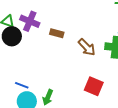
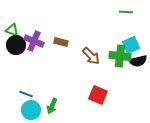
purple cross: (30, 21) -> (34, 41), moved

